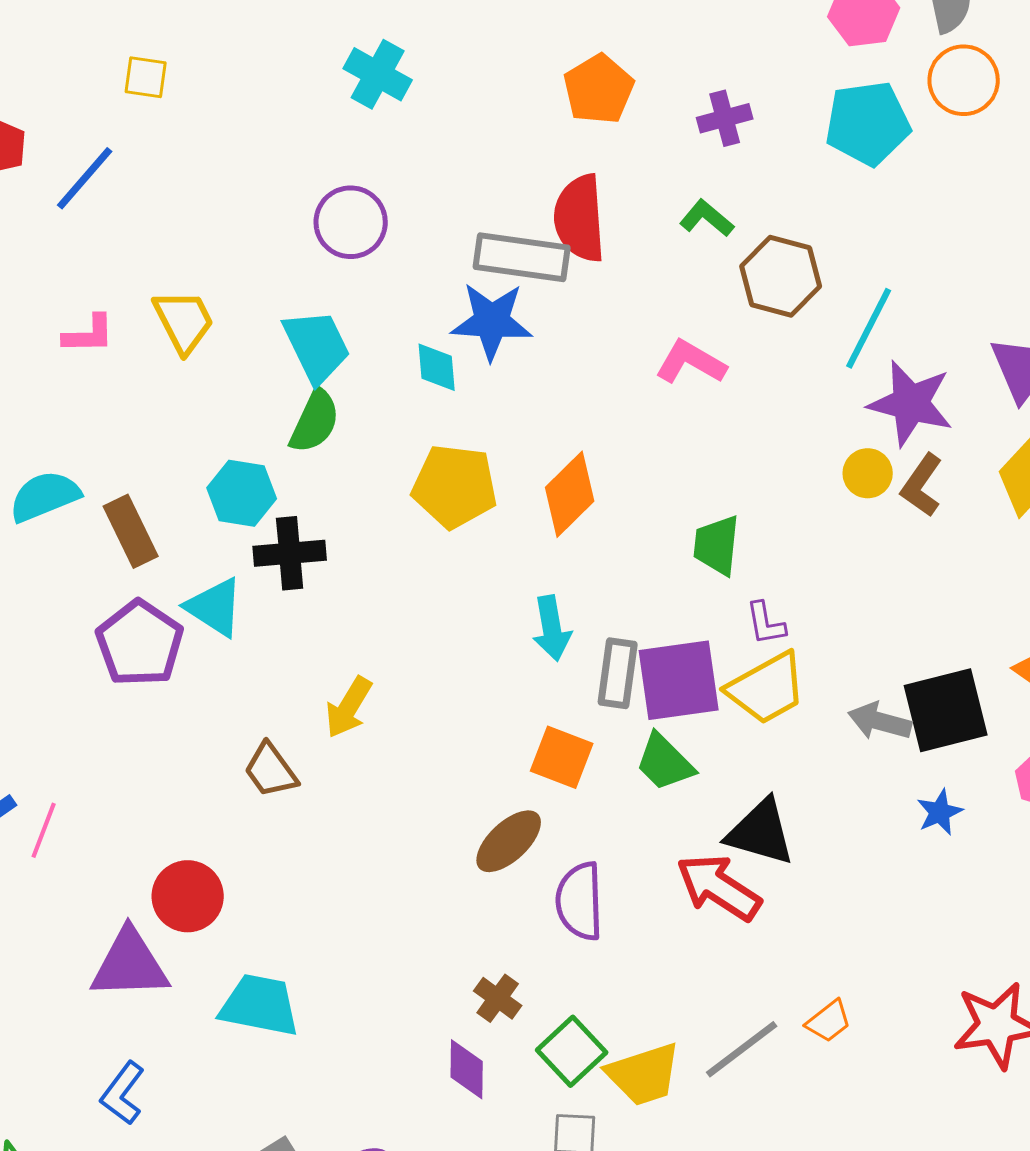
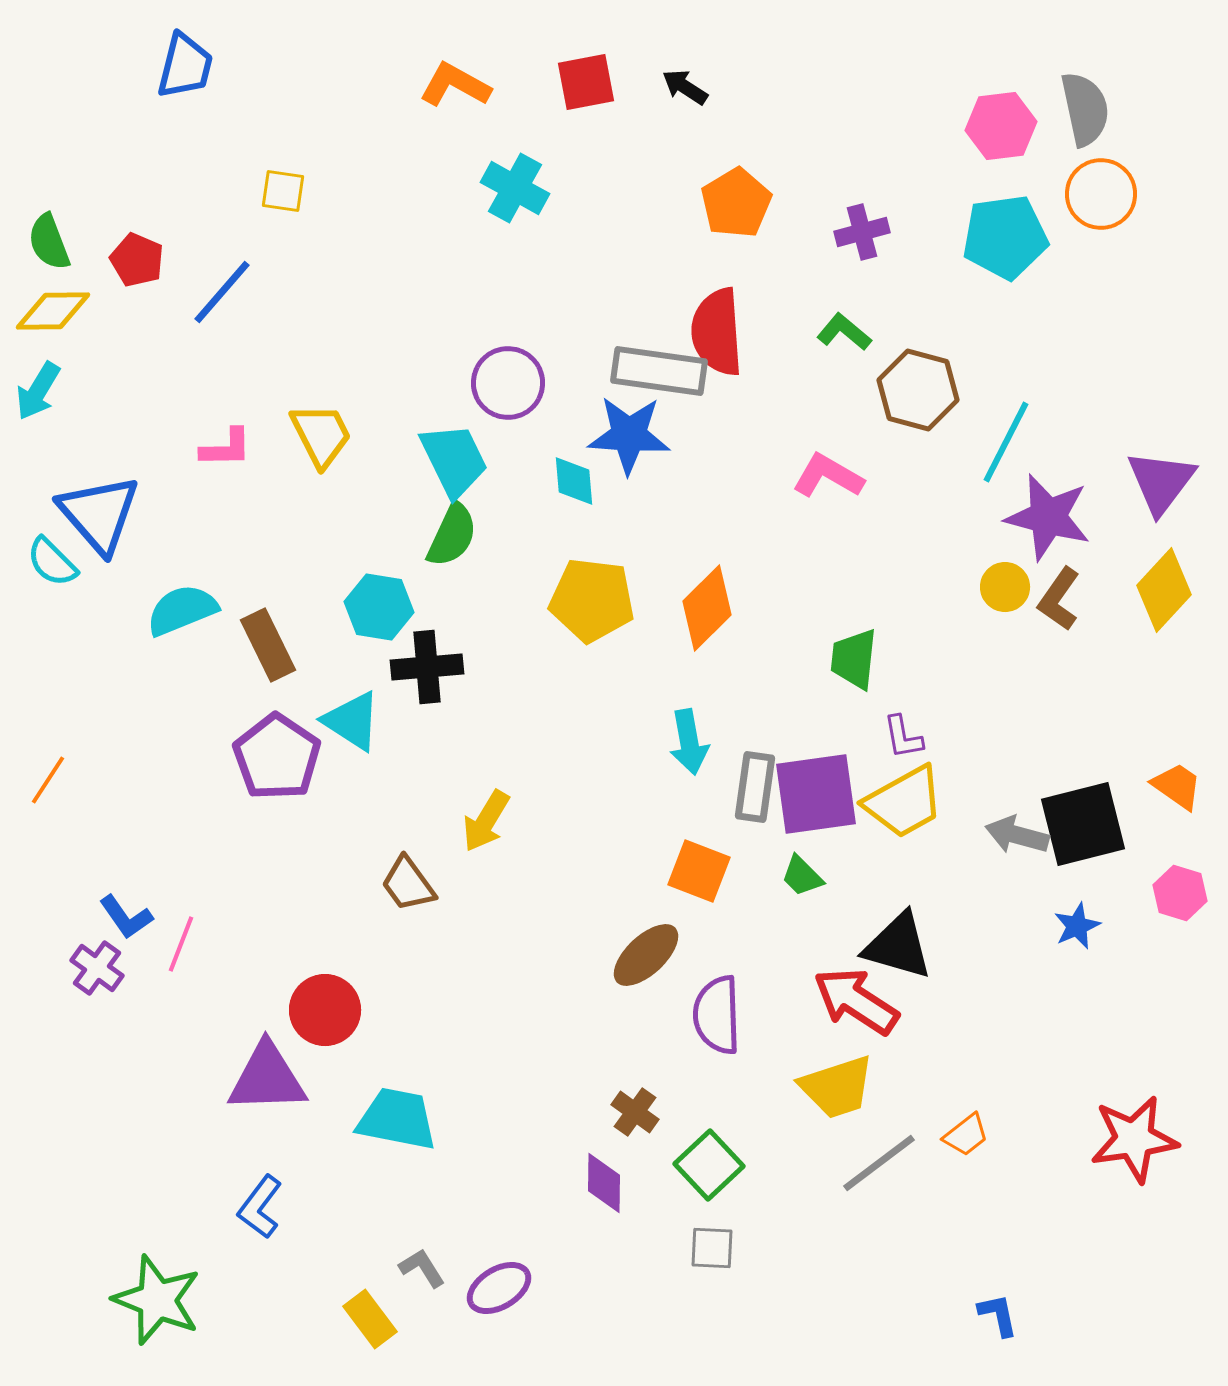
purple circle: (351, 222) -> (508, 383), moved
green trapezoid: (665, 762) -> (802, 876), size x0.7
yellow trapezoid: (644, 1074) -> (837, 1087), moved

